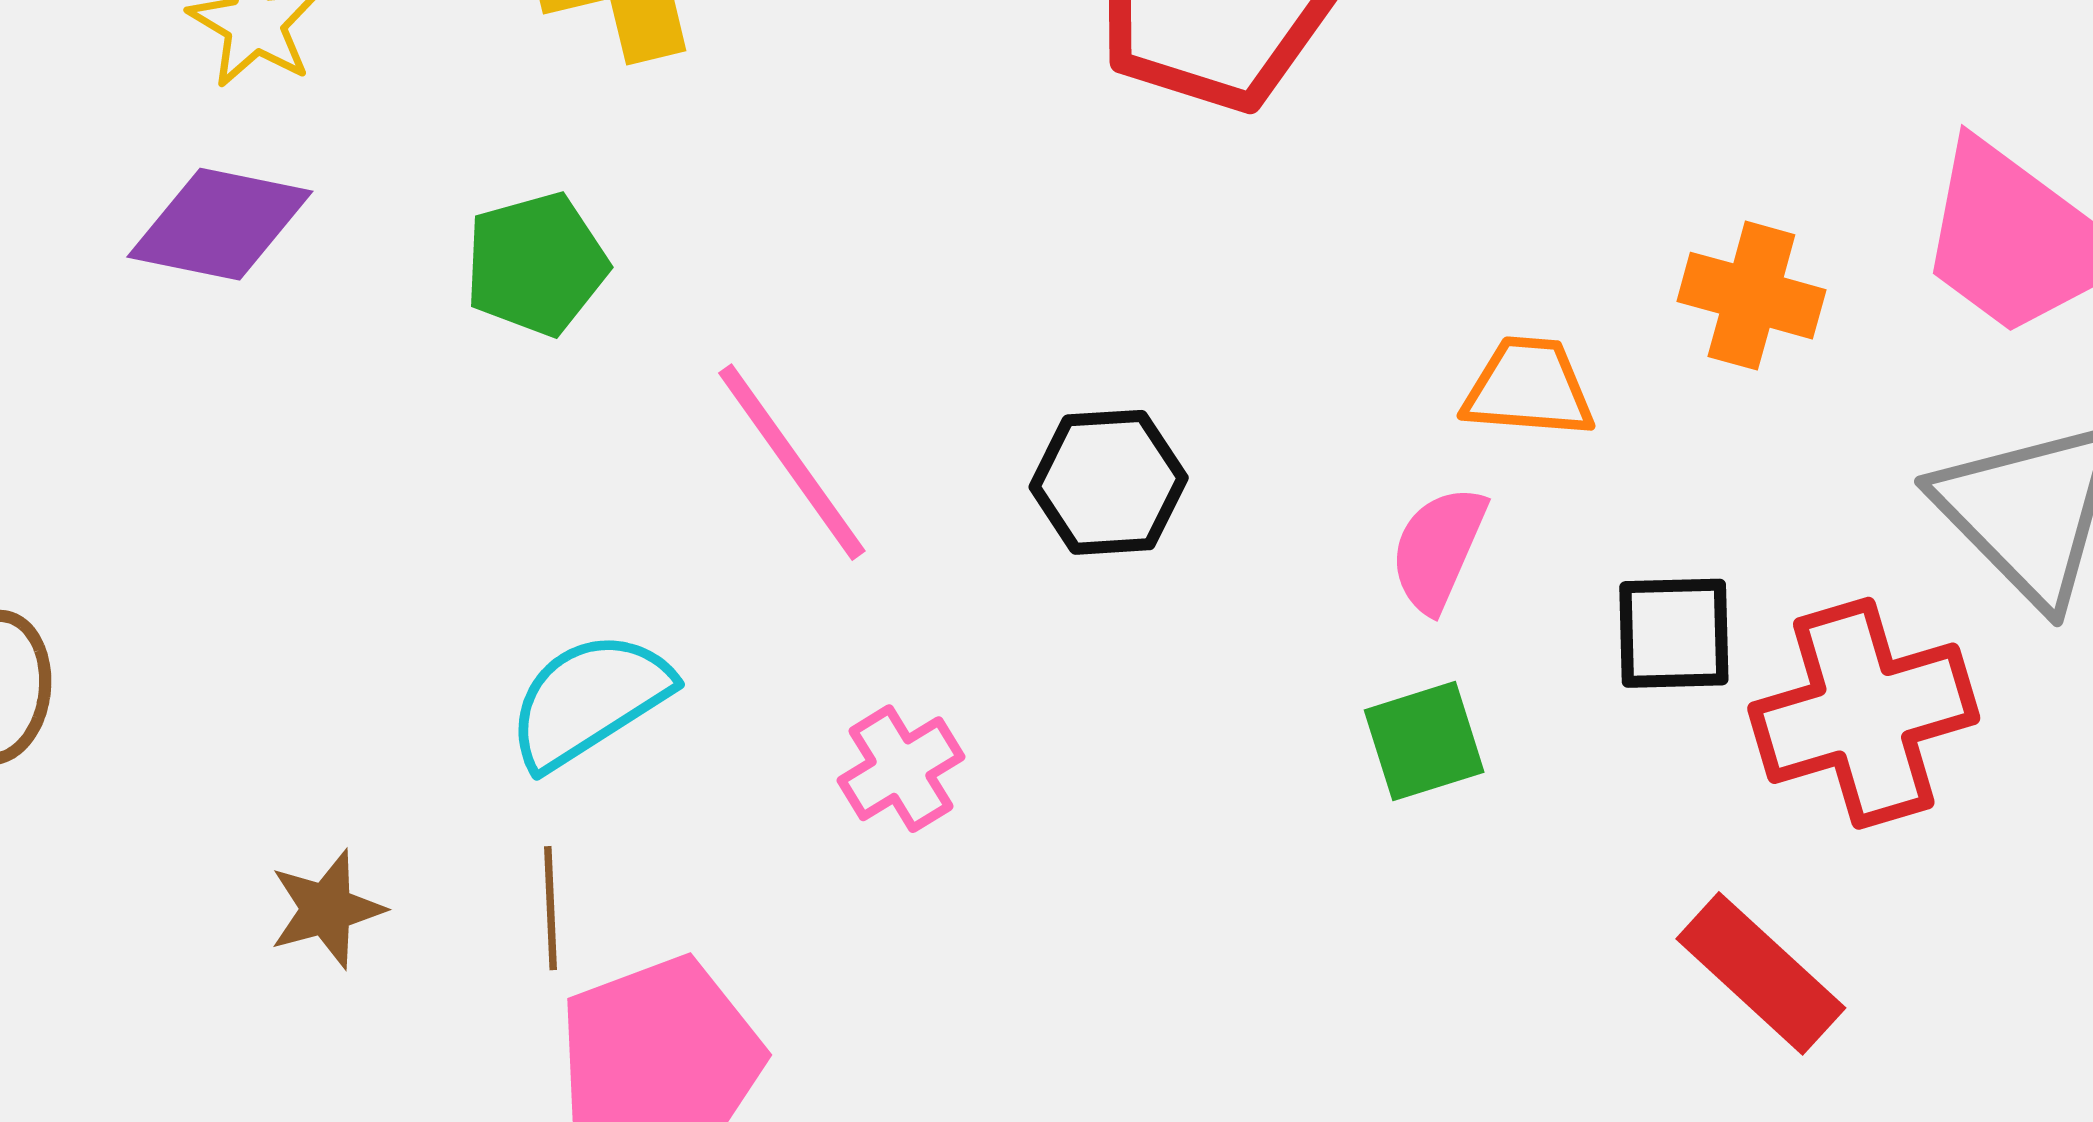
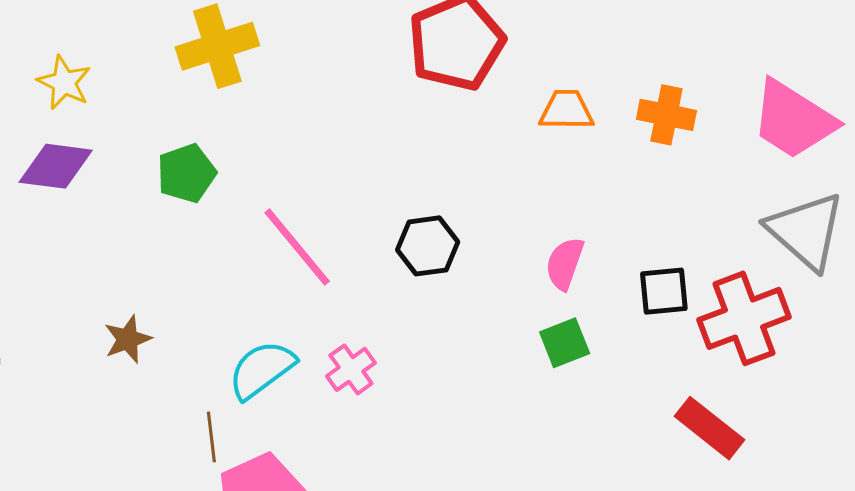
orange cross: (1751, 296) -> (666, 115), moved
orange trapezoid: (1529, 388) -> (566, 110), moved
cyan semicircle: (589, 700) -> (262, 370), moved
brown star: (327, 909) -> (128, 339), moved

